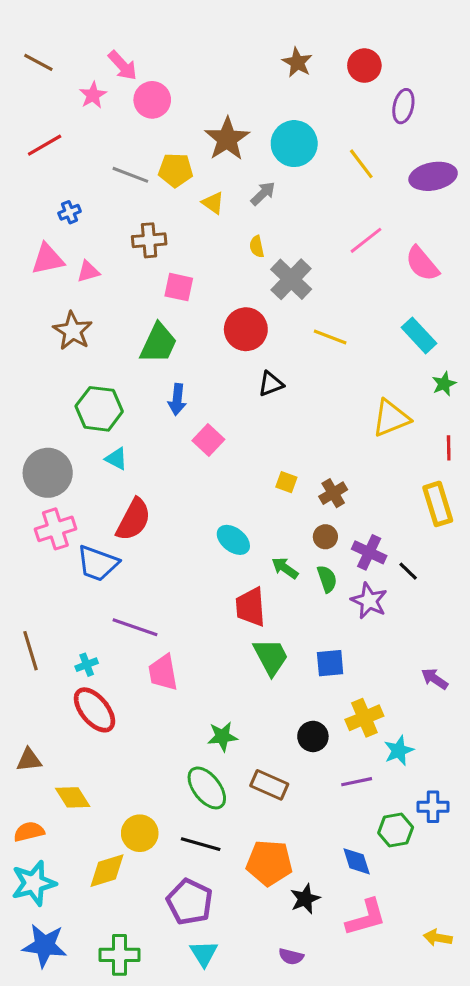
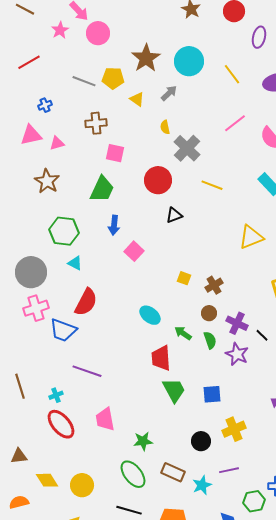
pink trapezoid: (163, 672) -> (105, 419), moved
cyan star: (399, 751) -> (202, 485), moved
yellow circle: (140, 833) -> (82, 485), moved

